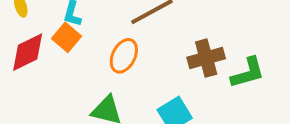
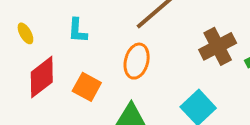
orange square: (67, 37) -> (87, 87), moved

